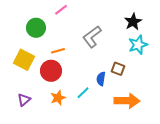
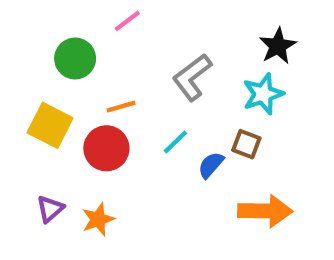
cyan star: (138, 45) -> (263, 94), moved
blue semicircle: (101, 79) -> (211, 165), turned 32
cyan line: (83, 93) -> (175, 142), moved
orange star: (58, 98) -> (98, 219), moved

